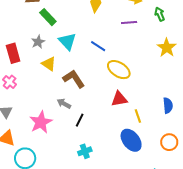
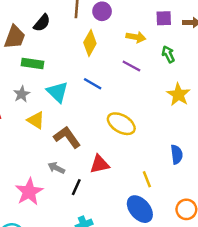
green rectangle: (48, 17) -> (32, 64), turned -36
purple line: (129, 23) -> (131, 66), turned 35
blue line: (98, 46) -> (93, 84), moved
red triangle: (119, 99) -> (100, 164), moved
blue semicircle: (168, 105) -> (177, 154), moved

